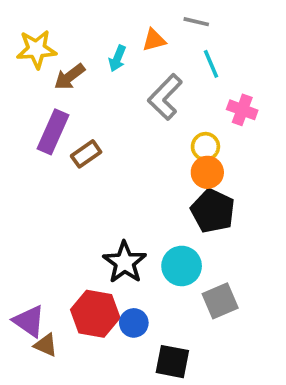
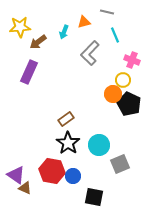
yellow circle: (205, 147) -> (123, 80), moved
brown rectangle: (86, 154) -> (66, 119), moved
black pentagon: (213, 211) -> (129, 104), moved

